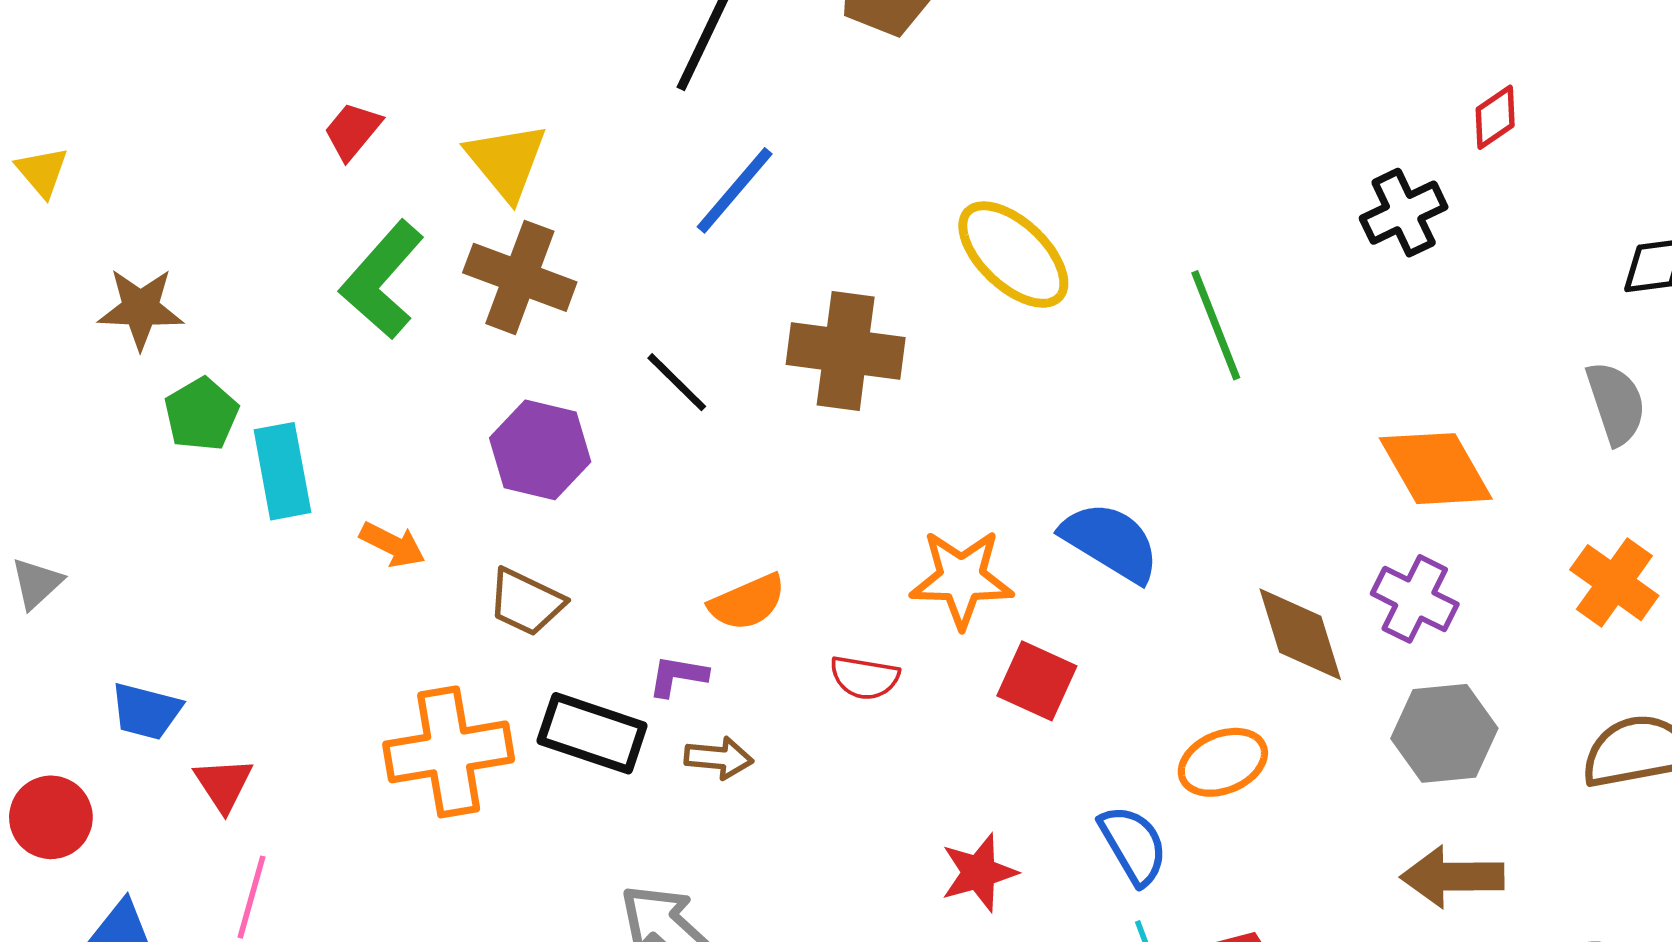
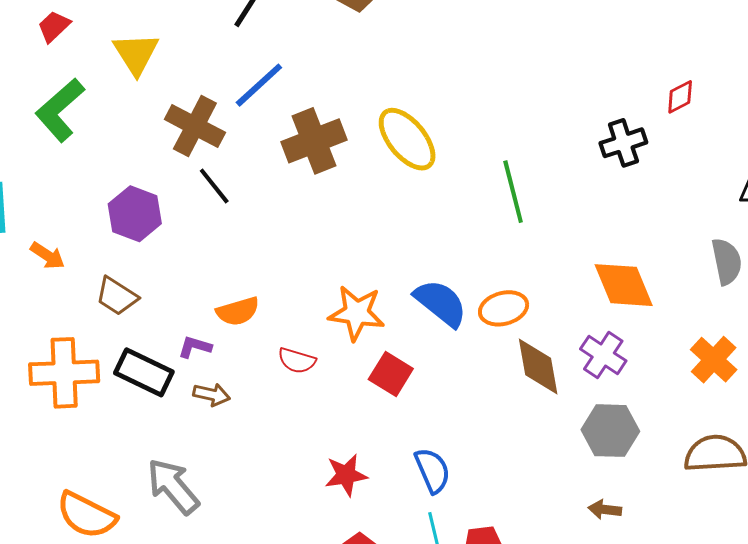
brown cross: (520, 277) -> (195, 126), moved
brown cross: (846, 351) -> (314, 141), moved, turned -36
orange ellipse: (1223, 762) -> (504, 308), moved
brown arrow: (1452, 877) -> (605, 510), size x0.6

